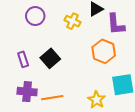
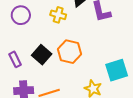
orange hexagon: (104, 51) -> (70, 52), moved

